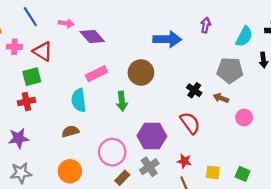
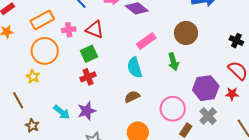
red star: (184, 161) -> (232, 94), moved

